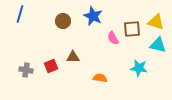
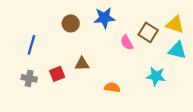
blue line: (20, 14) -> (31, 45), moved
blue star: (93, 16) -> (104, 18), turned -30
brown square: (132, 29) -> (148, 32), turned 36

